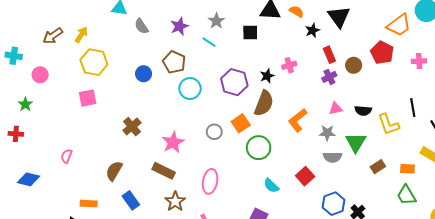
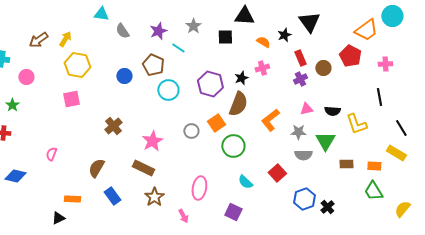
orange semicircle: (297, 11) -> (263, 42), moved
cyan line: (209, 42) -> (178, 48), moved
black line: (413, 108) -> (379, 97), moved
brown rectangle: (378, 167) -> (346, 164), turned 32
pink ellipse: (210, 181) -> (199, 188), moved

